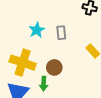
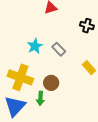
gray rectangle: (61, 33) -> (59, 49), turned -40

